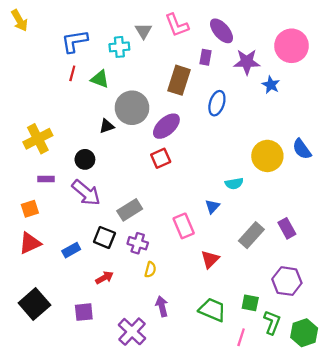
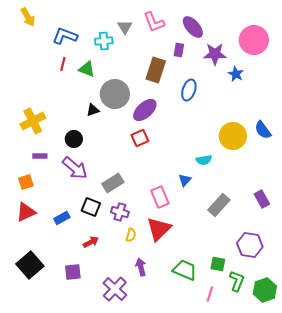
yellow arrow: (20, 21) -> (28, 17), moved
blue L-shape: (75, 41) -> (65, 36), turned 30
purple rectangle: (287, 228) -> (262, 199), moved
red triangle: (210, 259) -> (159, 229), moved, size x1.5

